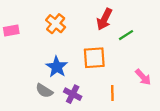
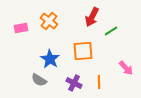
pink rectangle: (11, 31) -> (21, 28), moved
purple cross: (73, 94) -> (74, 83), moved

